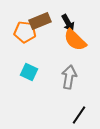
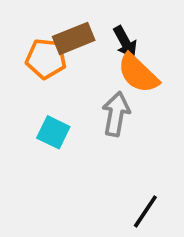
gray arrow: (69, 77) -> (116, 114), moved

